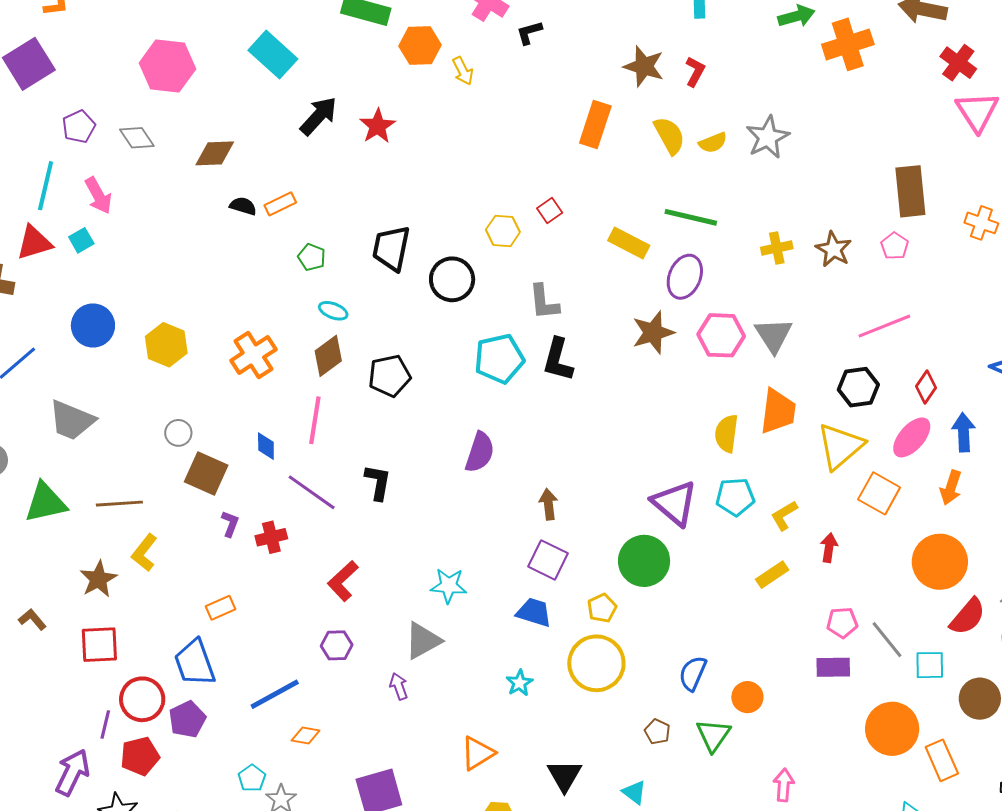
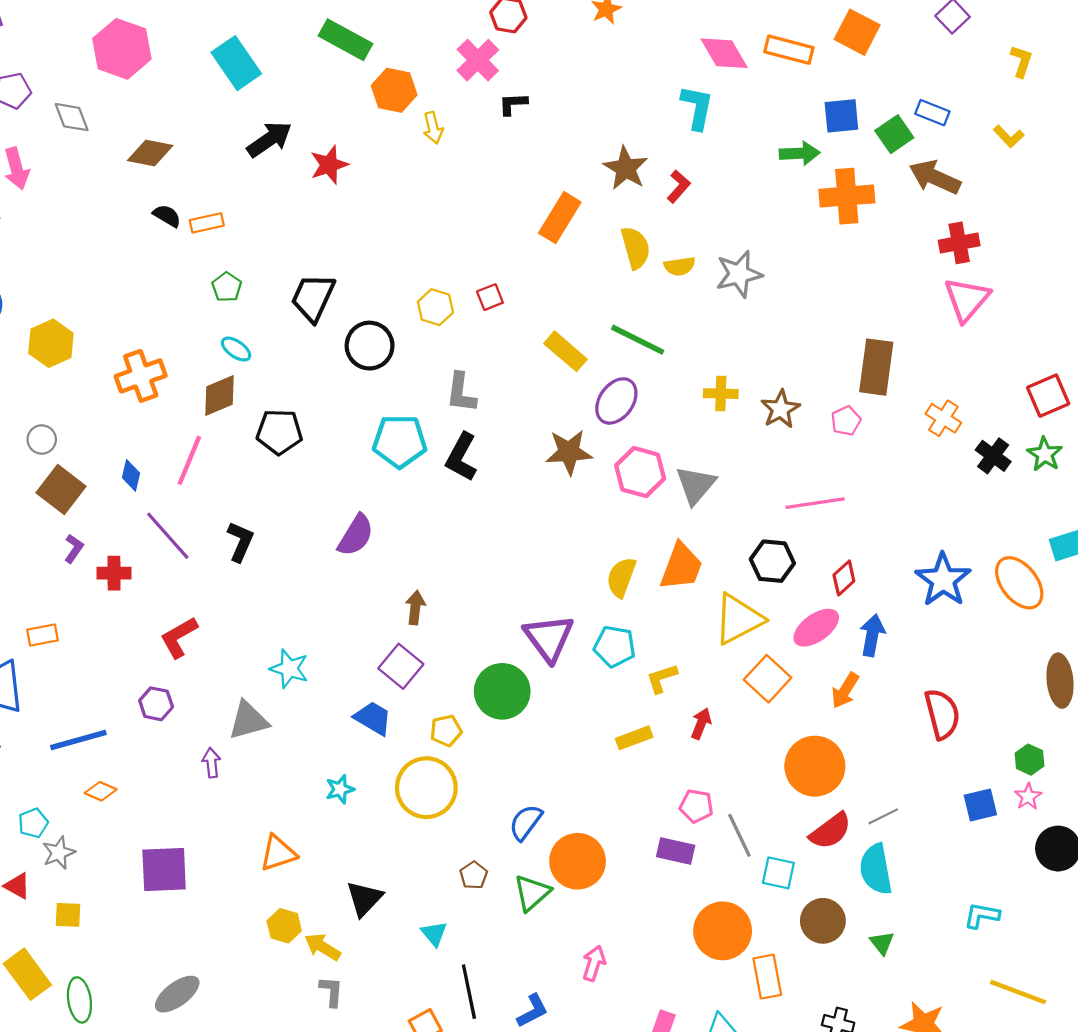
red cross: (958, 63) -> (959, 243), turned 30
orange circle: (747, 697) -> (578, 861), size x1.6

